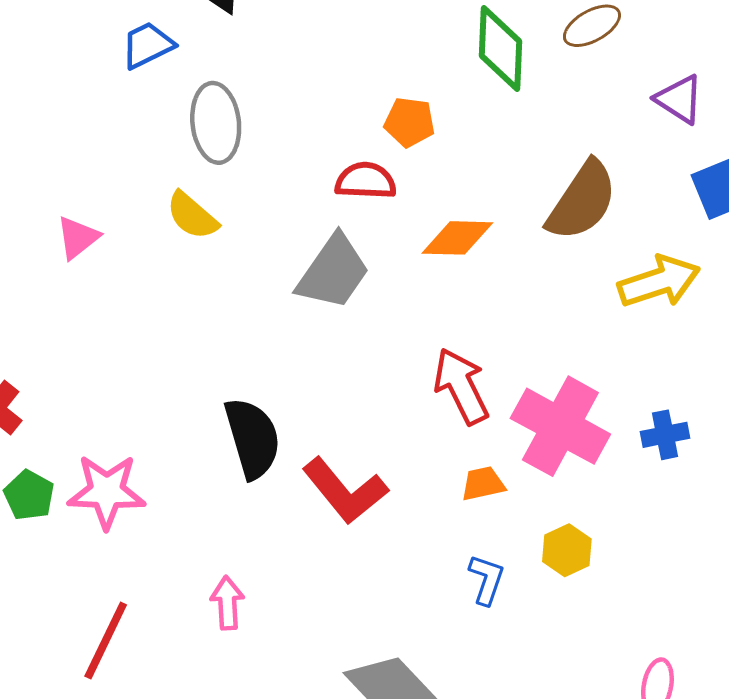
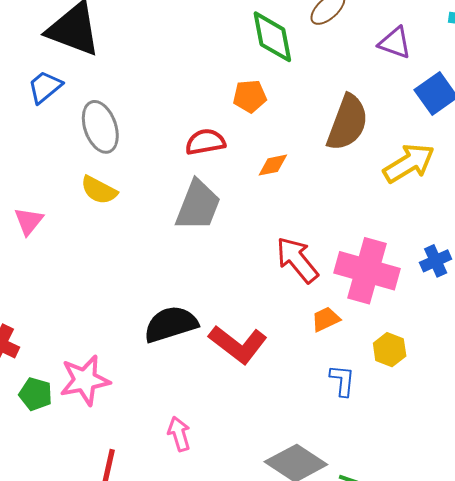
orange pentagon: (409, 122) -> (250, 96), moved
orange diamond: (457, 238) -> (273, 165), size x0.7
black semicircle: (253, 438) -> (171, 324), turned -78

